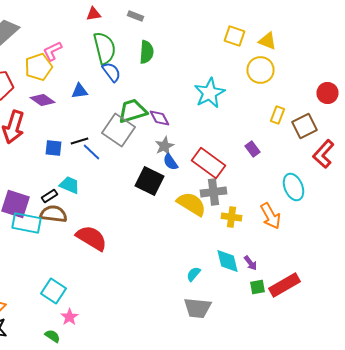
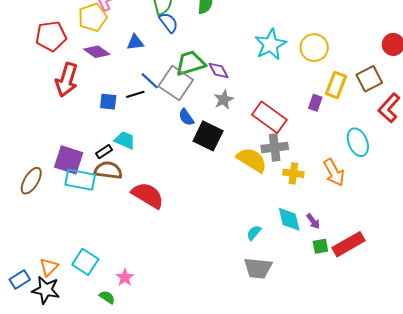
yellow circle: (260, 70) -> (314, 48), moved
yellow rectangle: (278, 115) -> (336, 85), moved, size x1.4
purple rectangle: (252, 149) -> (315, 103), turned 56
blue line: (92, 152) -> (150, 81), moved
blue semicircle: (170, 162) -> (186, 117), moved
cyan square: (54, 291) -> (85, 262), moved

